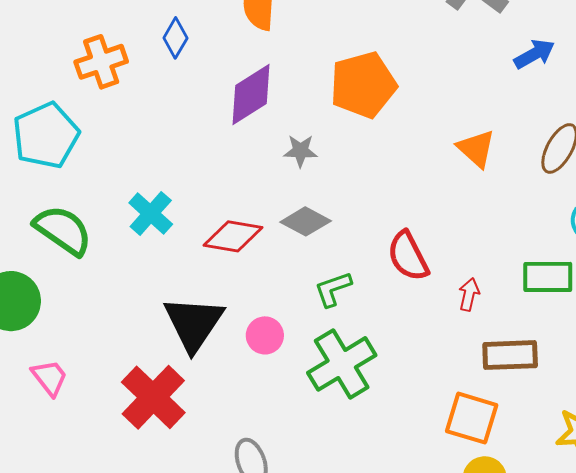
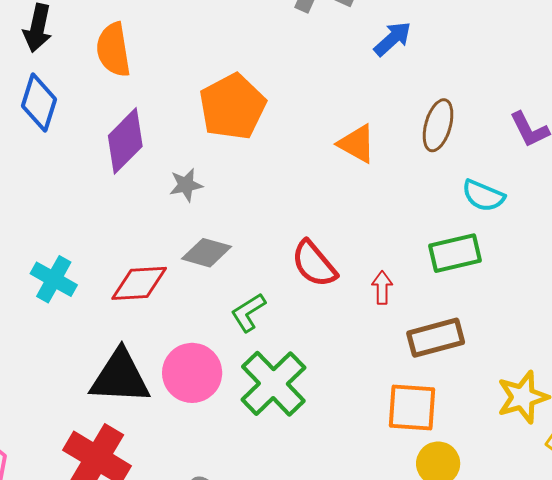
blue diamond: (175, 38) -> (39, 103), size x1.4
black triangle: (194, 323) -> (120, 377), turned -48
pink circle: (265, 335) -> (192, 373), size x1.6

